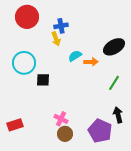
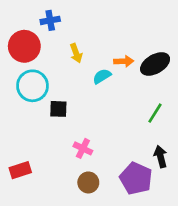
red circle: (27, 17) -> (24, 46), moved
blue cross: (61, 26) -> (50, 20), moved
orange arrow: (91, 62) -> (124, 61), moved
pink cross: (61, 119) -> (83, 148), moved

